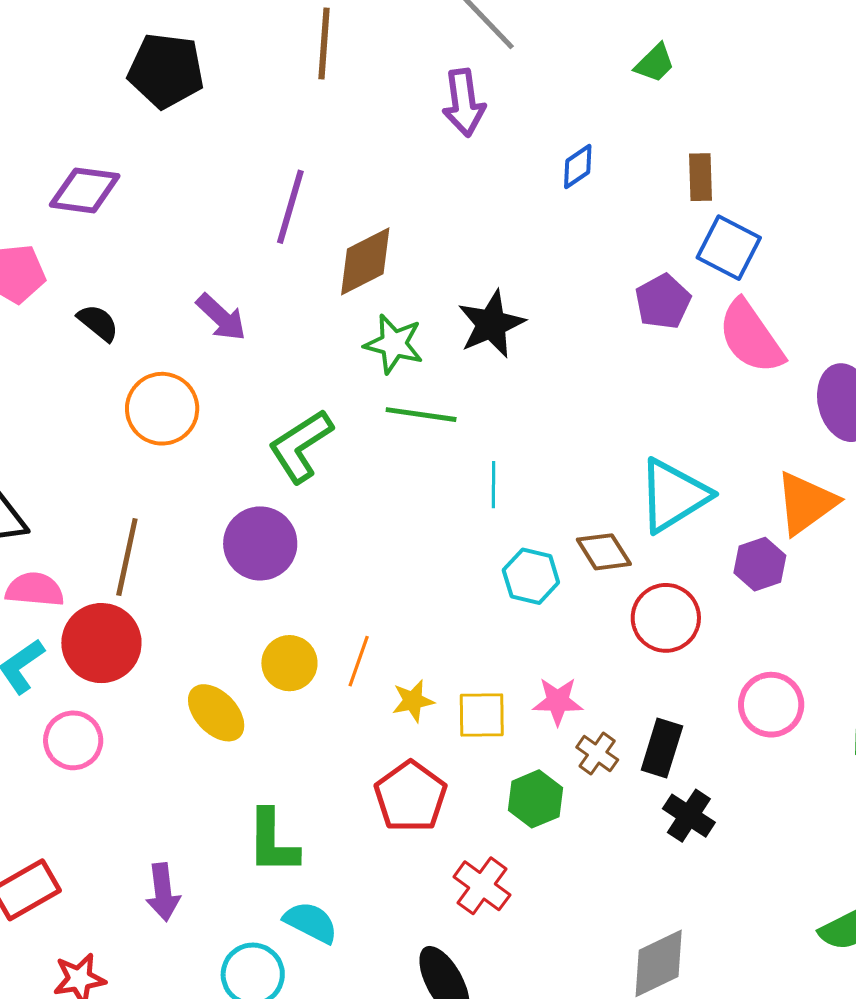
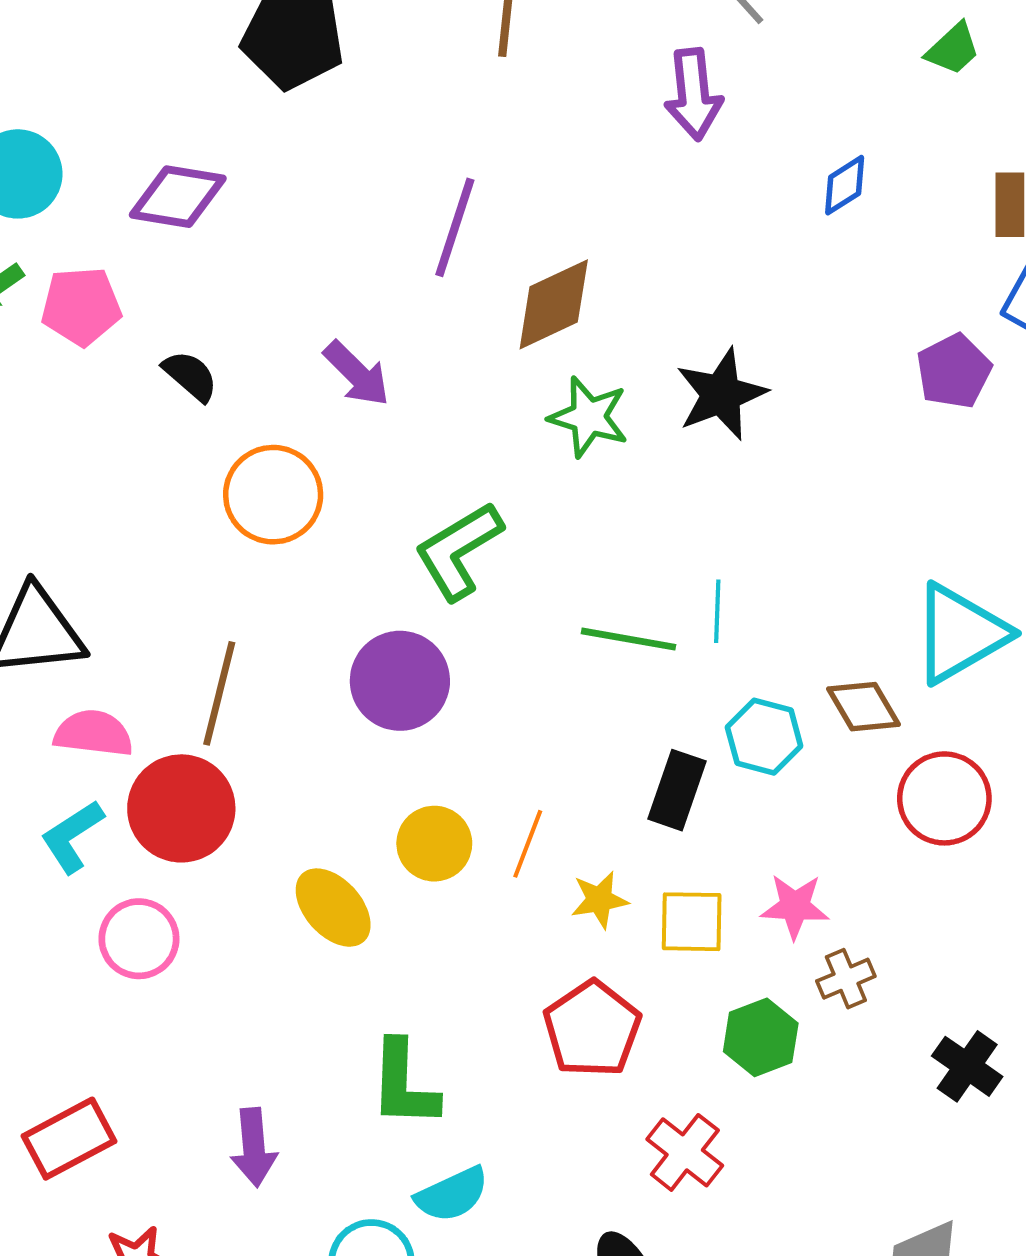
green line: (421, 415) -> (629, 639), moved
black rectangle: (662, 748) -> (677, 790), moved
brown cross: (597, 754) -> (846, 979), turned 30
cyan semicircle: (311, 922) -> (452, 1194), turned 126

